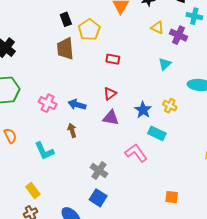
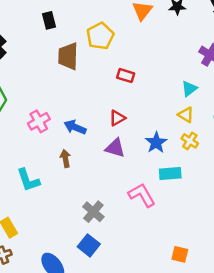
black rectangle: (66, 19) -> (49, 20), moved
yellow triangle: (157, 28) -> (186, 115), moved
pink cross: (48, 103) -> (39, 121), turned 30
cyan rectangle: (157, 133) -> (170, 174), turned -36

